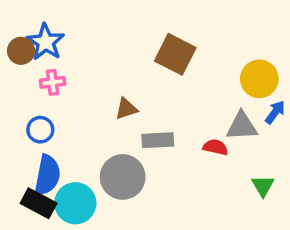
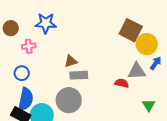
blue star: (46, 42) -> (46, 23), moved, turned -30
brown square: (175, 54) -> (131, 30), moved
gray rectangle: (158, 140) -> (79, 75), moved

